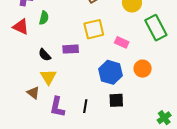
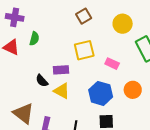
black semicircle: (45, 55) -> (42, 81), moved
yellow triangle: (48, 77) -> (62, 91), moved, turned -30
brown triangle: (33, 93) -> (23, 113), size x1.6

